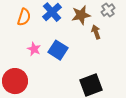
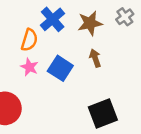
orange semicircle: (24, 17) -> (29, 40), moved
brown arrow: (96, 32) -> (95, 58), moved

